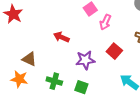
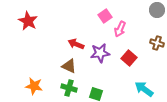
brown triangle: (29, 59) -> (69, 66), moved
purple star: (85, 60) -> (100, 53), moved

